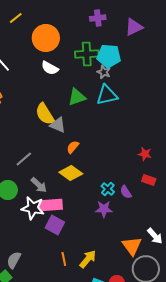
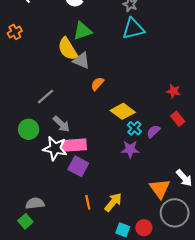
green triangle: (77, 97) -> (83, 31), moved
yellow diamond: (71, 173) -> (123, 111), moved
red rectangle: (149, 180) -> (178, 119), turned 32
purple semicircle: (126, 192) -> (153, 131), turned 80
gray semicircle: (14, 260) -> (35, 203), turned 54

